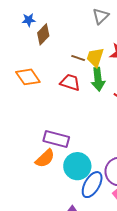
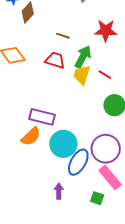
yellow trapezoid: (95, 57) -> (82, 75), moved
green arrow: (98, 79) -> (83, 57), turned -145

